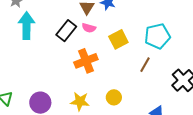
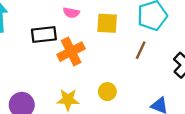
black rectangle: (66, 31) -> (44, 34), moved, turned 50
yellow square: (118, 39) -> (107, 23), turned 36

